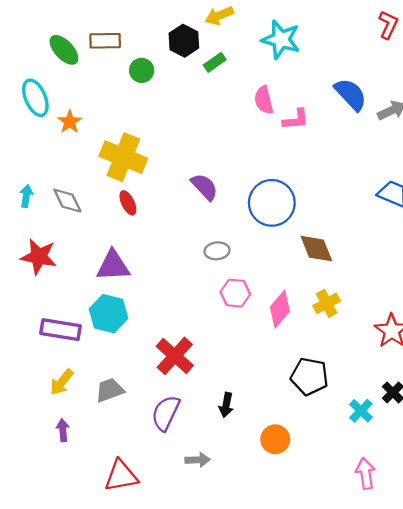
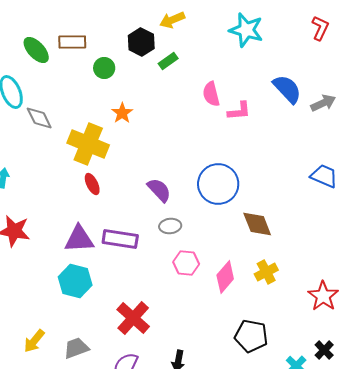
cyan star: (281, 40) -> (246, 30), moved
orange star: (70, 122) -> (122, 113), moved
purple semicircle: (204, 187) -> (159, 190), moved
gray diamond: (67, 201) -> (39, 118), moved
purple rectangle: (61, 330) -> (120, 239), moved

